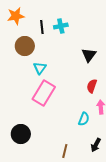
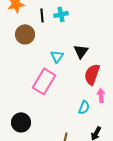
black triangle: (89, 55) -> (81, 51), moved
cyan triangle: (40, 68) -> (57, 56), moved
red semicircle: (92, 86) -> (92, 74), size x1.5

